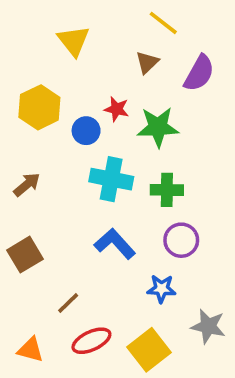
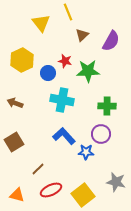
yellow line: (163, 23) -> (68, 12), moved, turned 30
brown arrow: (27, 185) -> (15, 103), turned -119
green cross: (167, 190) -> (107, 106), moved
blue star: (161, 289) -> (86, 152), moved

